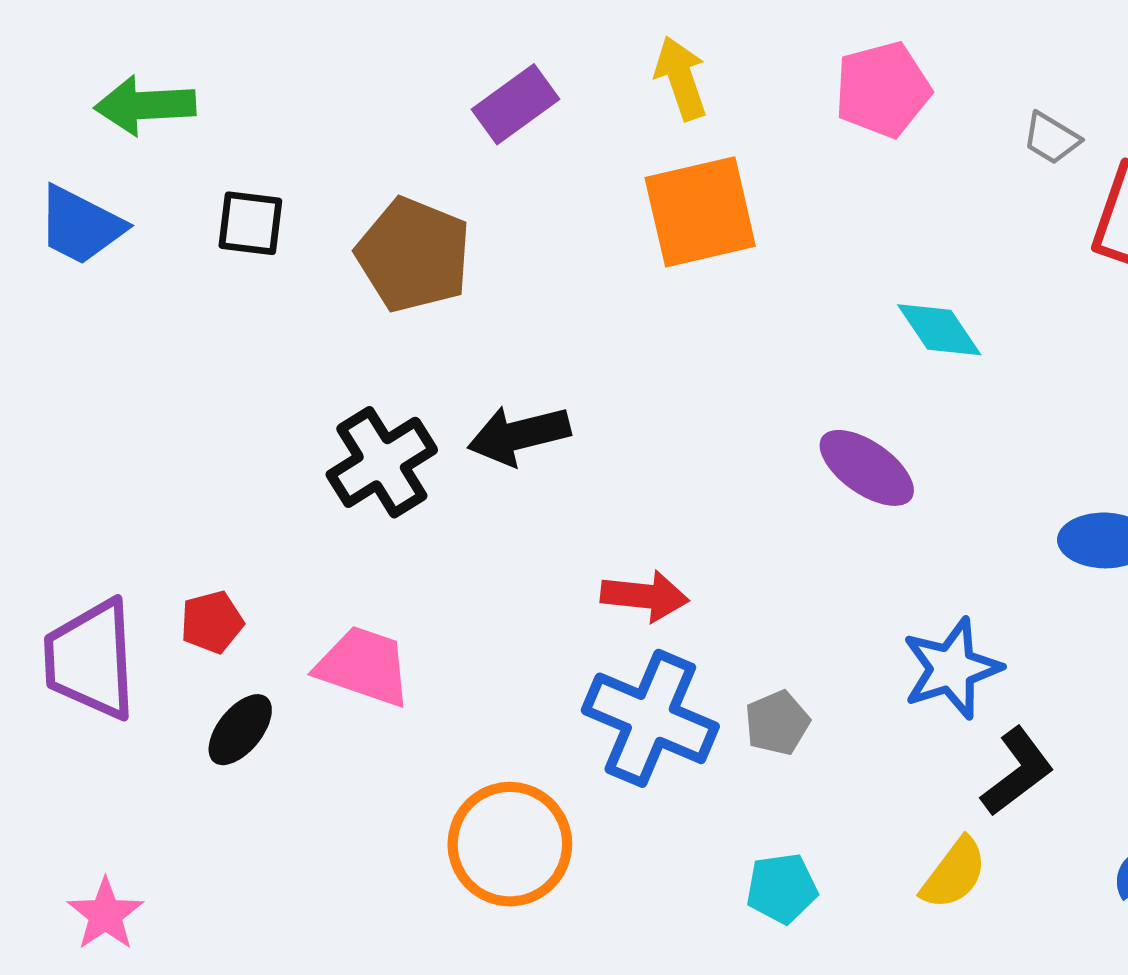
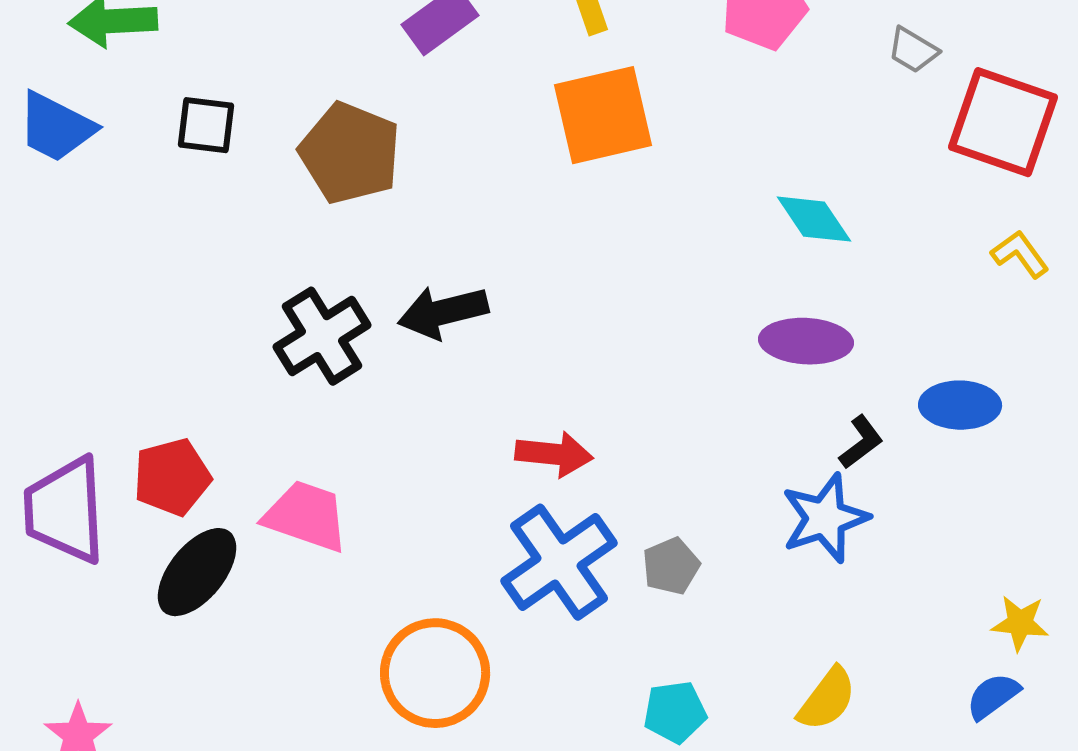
purple ellipse: (867, 468) -> (806, 341), moved, turned -32
red pentagon: (212, 622) -> (172, 477), size x1.4
blue cross: (650, 718) -> (559, 562), turned 32
black ellipse: (240, 730) -> (197, 572), size x1.4
black L-shape: (1017, 772) -> (861, 442), moved, size x0.7

